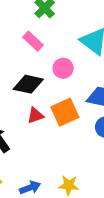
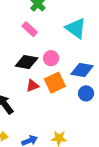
pink circle: (63, 68) -> (51, 58), moved

